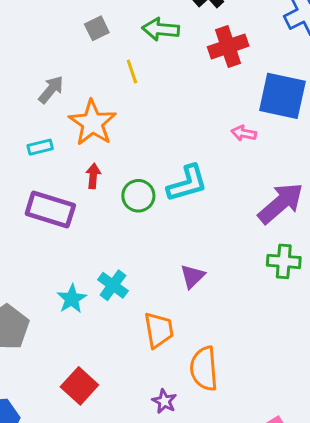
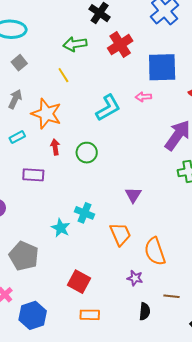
gray square: (97, 28) -> (19, 63), moved
cyan L-shape: (187, 183) -> (108, 108), moved
purple rectangle: (50, 210) -> (33, 175), size x0.7

